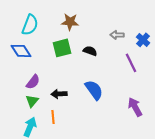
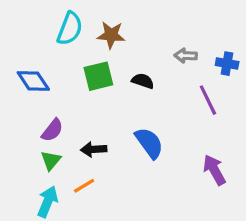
cyan semicircle: (30, 25) -> (70, 29), moved
blue cross: (143, 40) -> (227, 64), turned -32
orange line: (53, 117) -> (84, 186), turned 64

